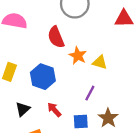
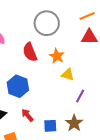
orange star: (78, 56) -> (57, 56), moved
purple line: (90, 93) -> (80, 96), moved

